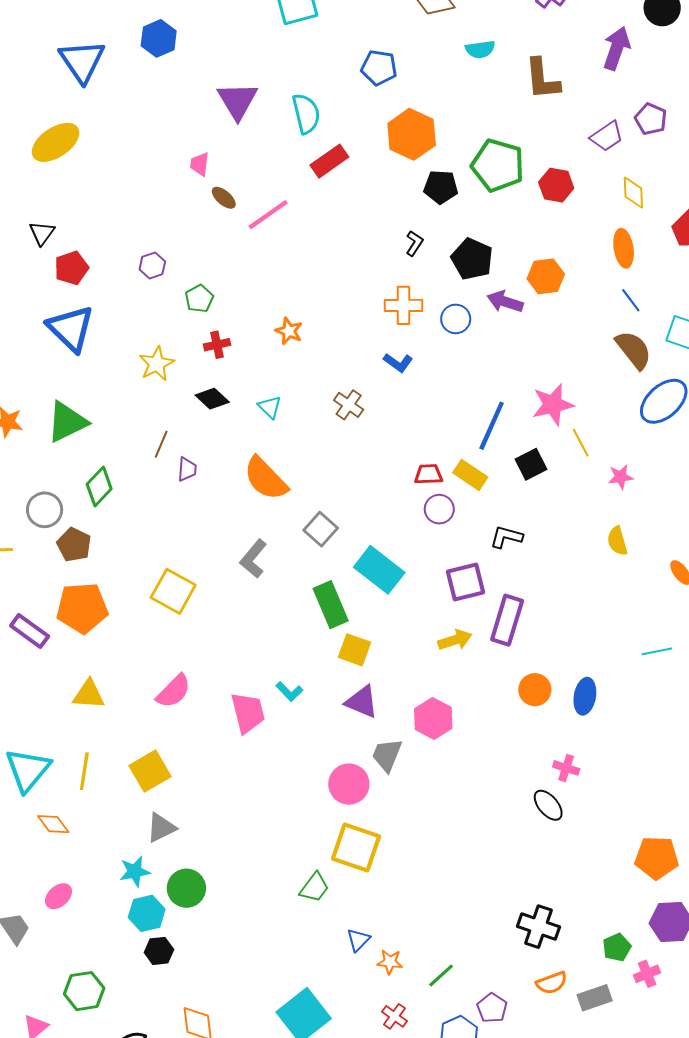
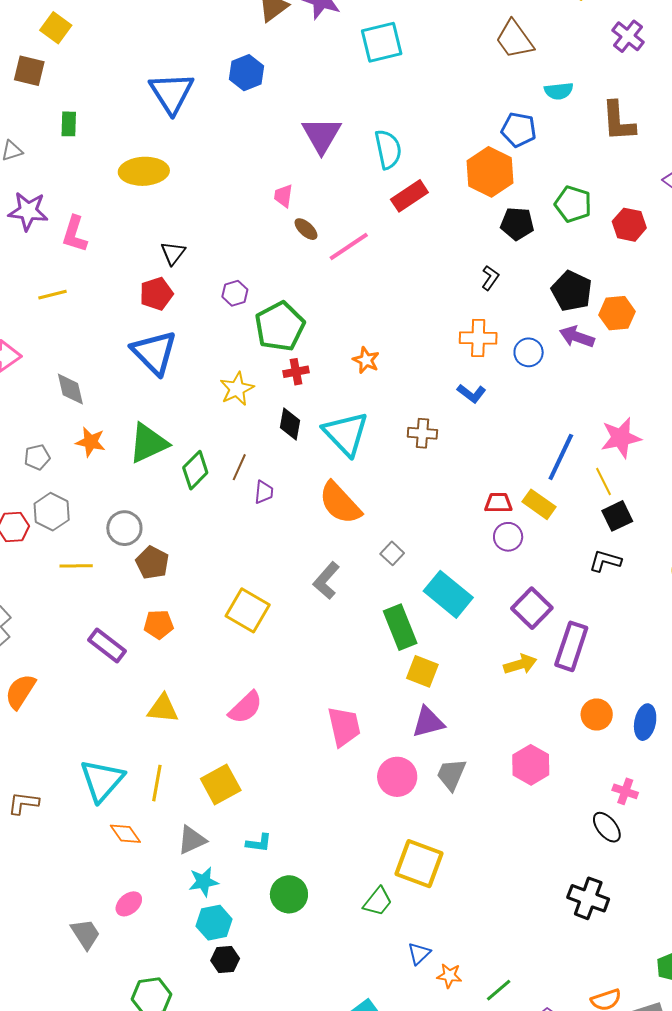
blue pentagon: (379, 68) -> (519, 130), moved
yellow ellipse: (55, 142) -> (144, 171), turned 30
green pentagon: (498, 165) -> (573, 204), size x0.7
black triangle: (42, 233) -> (173, 253), moved
black pentagon: (472, 259) -> (572, 291), moved
green pentagon: (199, 299) -> (280, 326), size x1.8
black diamond: (212, 399) -> (290, 424), turned 56
brown cross: (349, 405) -> (422, 433), turned -32
cyan triangle: (270, 407) -> (346, 434), size x2.0
yellow line: (581, 443) -> (603, 481), moved
black square: (531, 464) -> (617, 516), moved
green diamond: (99, 486) -> (195, 470), moved
gray square: (321, 529) -> (392, 553), size x0.7
black L-shape: (506, 537) -> (605, 561), moved
purple square: (466, 582) -> (532, 608), turned -33
orange pentagon: (82, 608) -> (159, 624), size x0.6
cyan L-shape: (289, 691) -> (259, 843), moved, turned -40
purple triangle: (362, 702) -> (428, 722), turned -39
pink trapezoid: (248, 713) -> (344, 726), moved
pink hexagon: (433, 718) -> (531, 765), moved
pink circle: (349, 784) -> (397, 777), moved
gray triangle: (161, 828) -> (192, 840), moved
green circle: (186, 888) -> (289, 894), moved
black cross: (538, 927) -> (588, 898), moved

